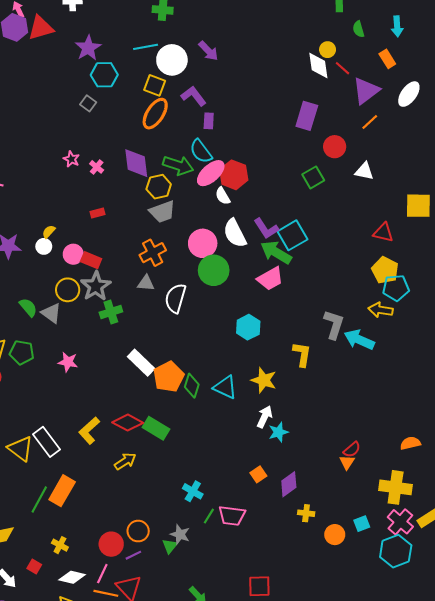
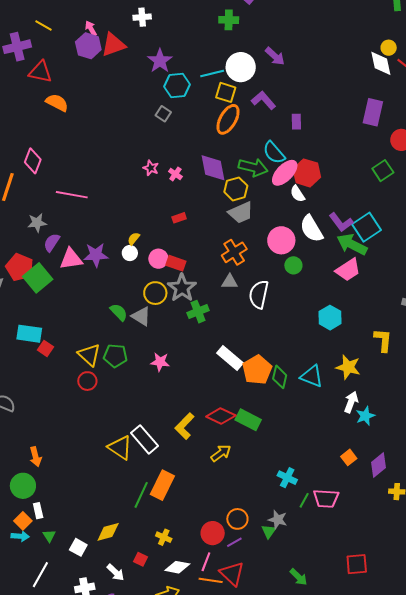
cyan line: (146, 47) -> (212, 74), moved
purple rectangle: (209, 121) -> (296, 122), moved
green circle: (214, 270) -> (293, 265), size x0.6

